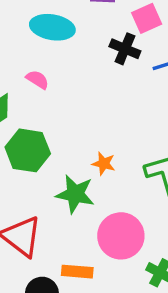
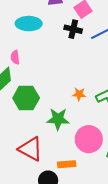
pink semicircle: (37, 80) -> (15, 57), moved, turned -120
orange star: (104, 164) -> (79, 94), moved

